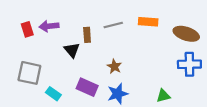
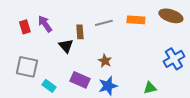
purple arrow: (49, 26) -> (45, 24), turned 60
brown ellipse: (186, 34) -> (171, 16), moved
blue cross: (189, 64) -> (174, 59), turned -30

